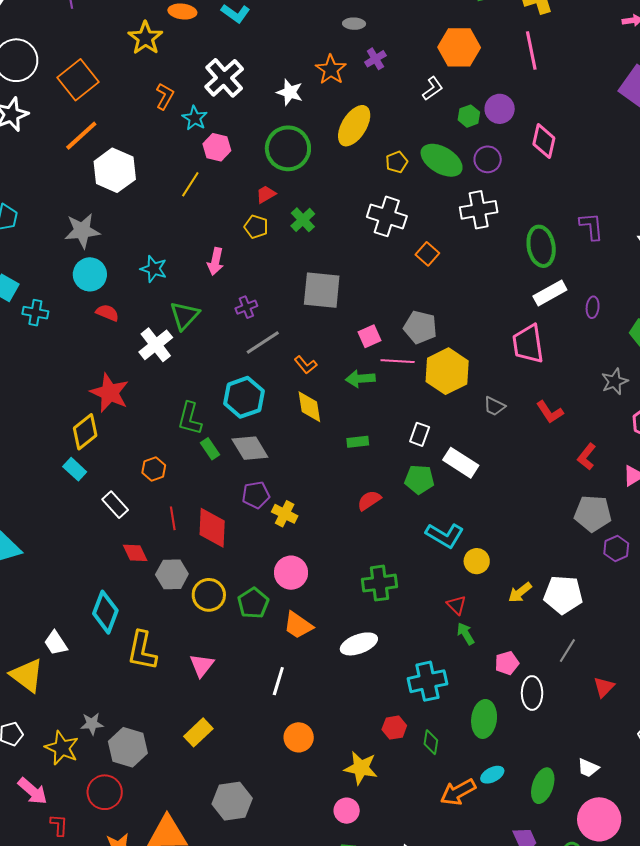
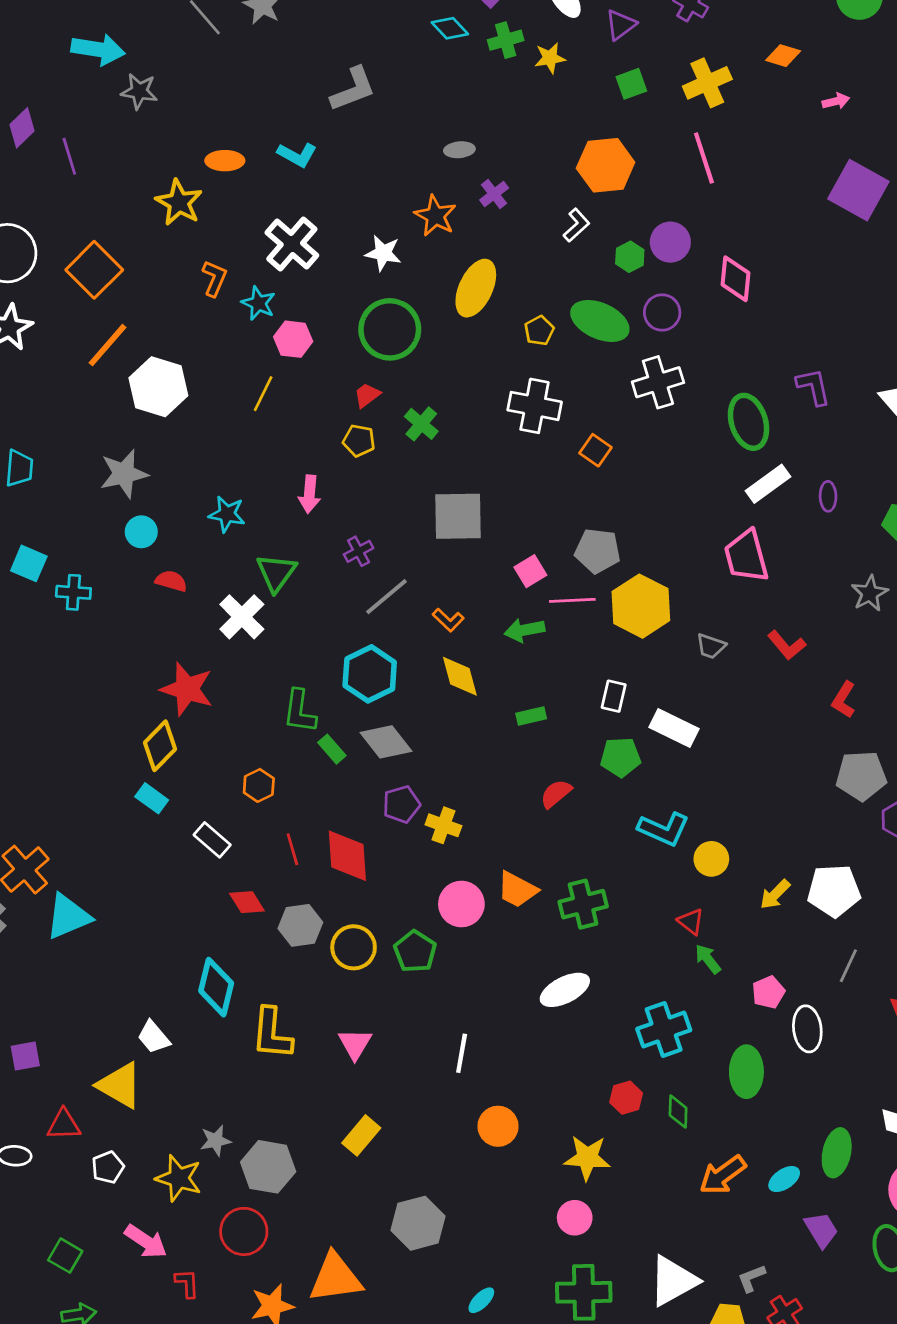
cyan circle: (90, 274) -> (141, 532), size x0.7
orange trapezoid: (298, 625) -> (517, 890), moved
cyan ellipse: (492, 775) -> (784, 1179), moved

